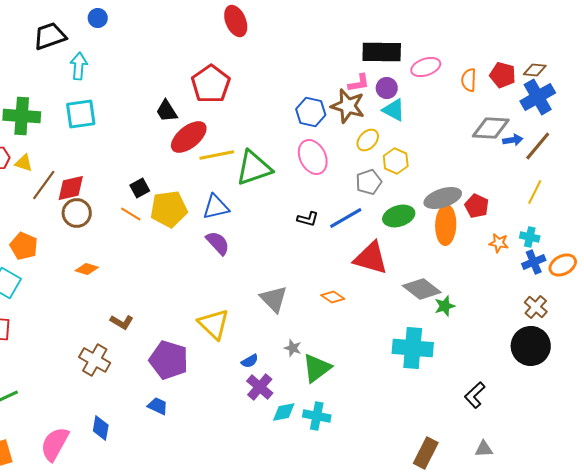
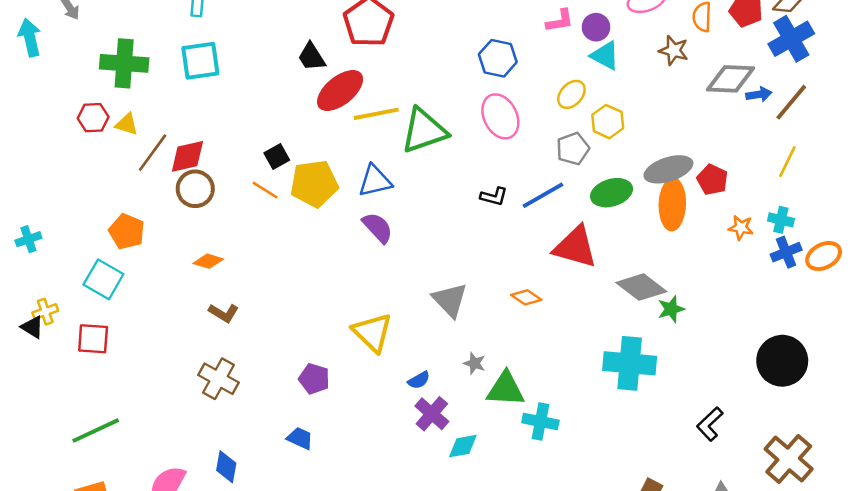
brown star: (348, 106) -> (674, 50), moved, size x0.7
brown cross: (536, 307) -> (789, 459), moved, size x1.6
brown L-shape: (122, 322) -> (224, 313), moved
purple pentagon: (169, 360) -> (314, 379), size x0.6
green triangle: (317, 368) -> (506, 389), turned 40
cyan cross: (317, 416) -> (540, 422), moved

